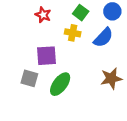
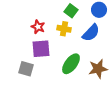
red star: (43, 15) -> (38, 27), moved
green ellipse: (60, 84) -> (71, 64), moved

